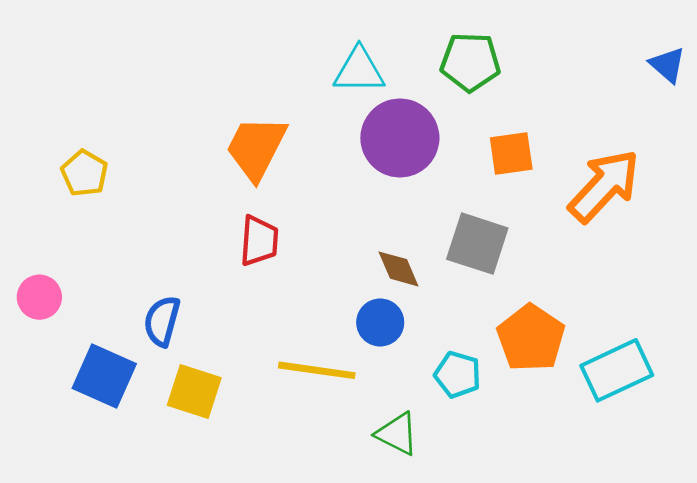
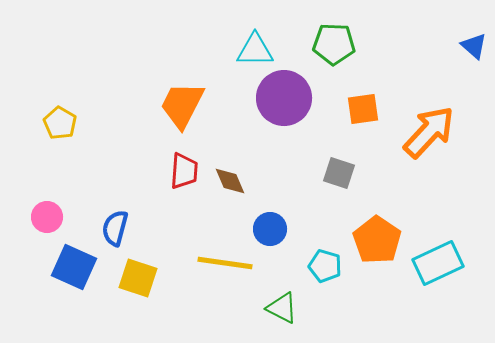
gray square: (477, 244) -> (339, 173), size x0.7
brown diamond: (398, 269) -> (230, 181), moved
pink circle: (39, 297) -> (47, 217), moved

